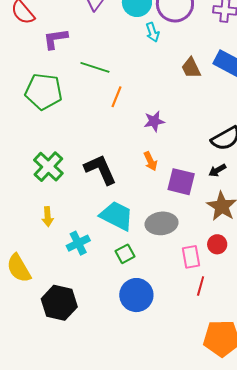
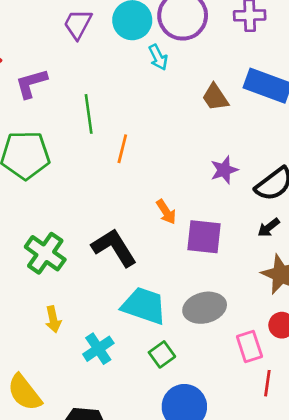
green line: (95, 67) -> (89, 114), turned 72
purple star: (154, 121) -> (224, 170), moved
orange arrow: (150, 161) -> (166, 212), moved
purple square: (181, 182) -> (204, 237), moved

